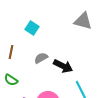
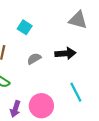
black arrow: (63, 66) -> (65, 53), moved, turned -30

